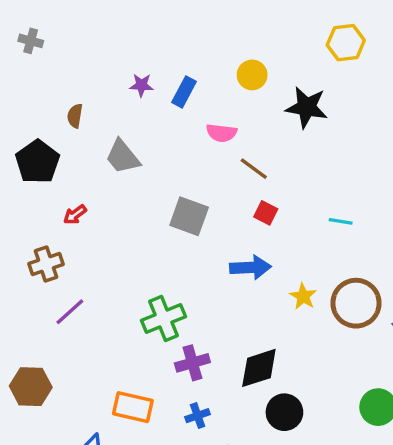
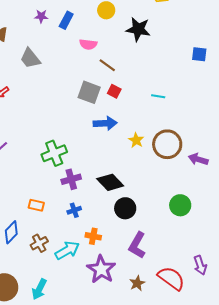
gray square: (189, 216) -> (89, 92), moved
black diamond: (259, 368) -> (110, 182), turned 64
orange rectangle: (133, 407) -> (36, 205), size x0.7

